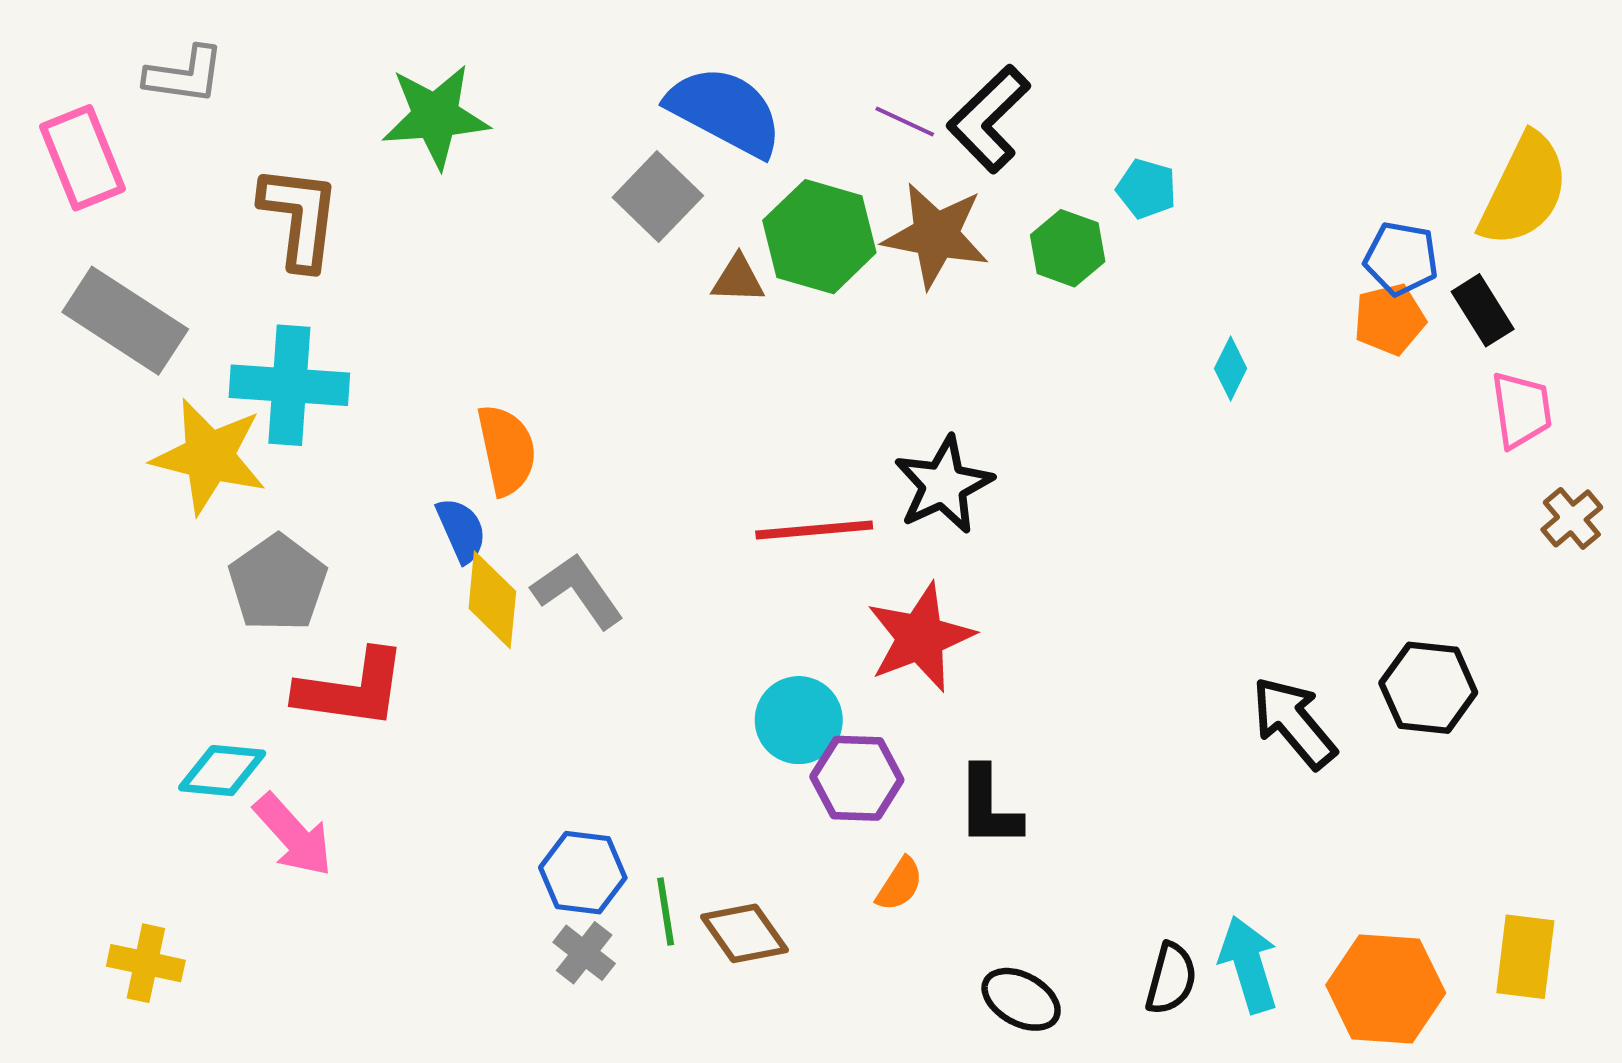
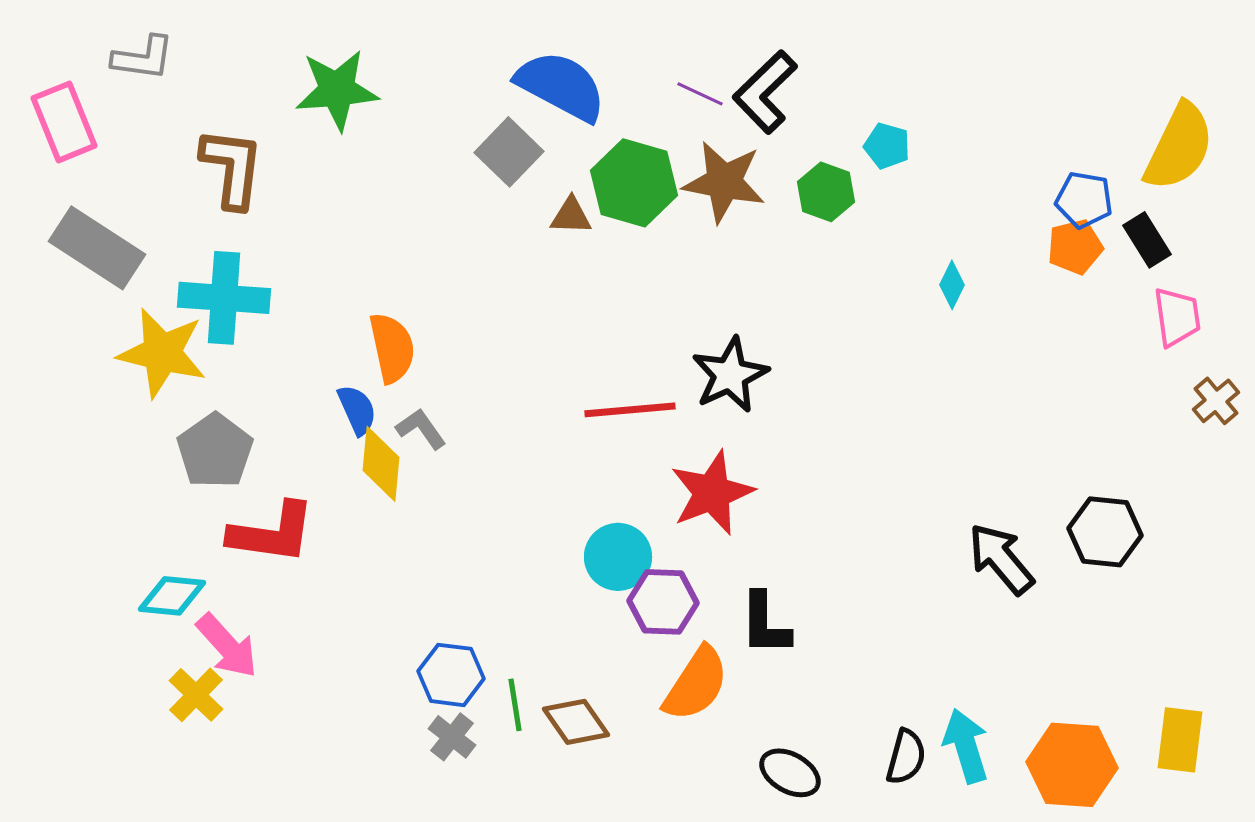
gray L-shape: (578, 591) -> (421, 429), moved, size x0.7
orange semicircle: (900, 884) -> (696, 684), size x1.8
yellow cross: (146, 963) -> (196, 695), moved, turned 32

